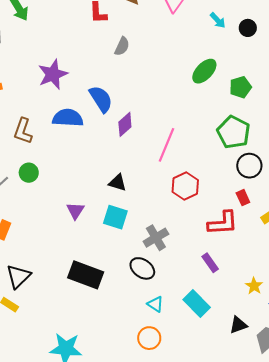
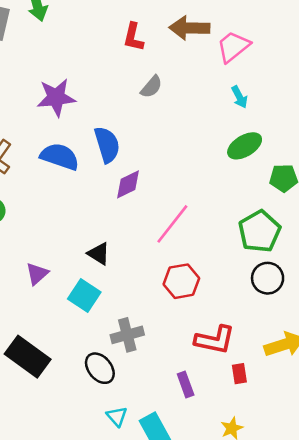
cyan arrow: (218, 20) -> (239, 97), moved
red rectangle: (243, 198) -> (239, 374), moved
cyan triangle: (155, 304) -> (117, 416), moved

